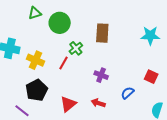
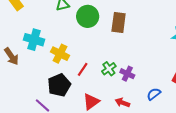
brown rectangle: (102, 33) -> (119, 22), moved
green cross: (76, 48) -> (109, 69), moved
red line: (63, 63) -> (83, 69), moved

